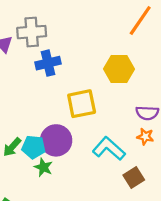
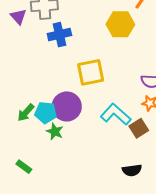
yellow hexagon: (119, 69) -> (120, 24), moved
brown square: (134, 177) -> (139, 128), moved

